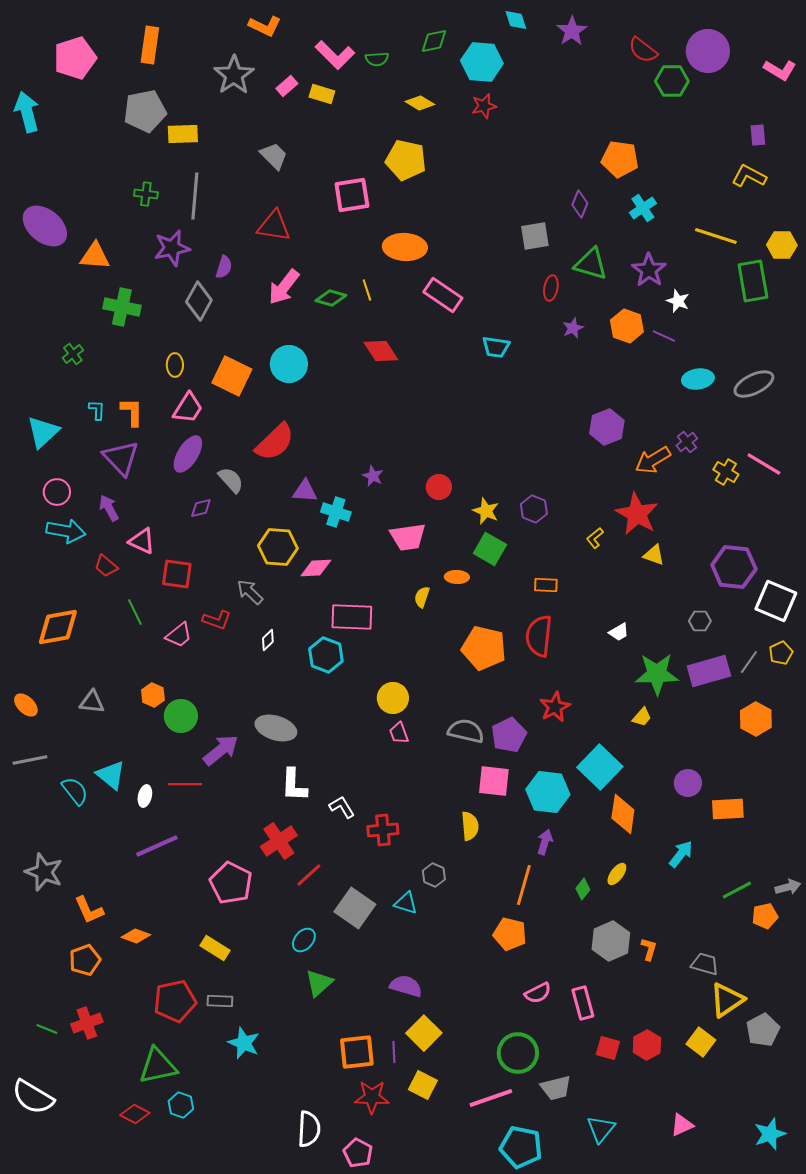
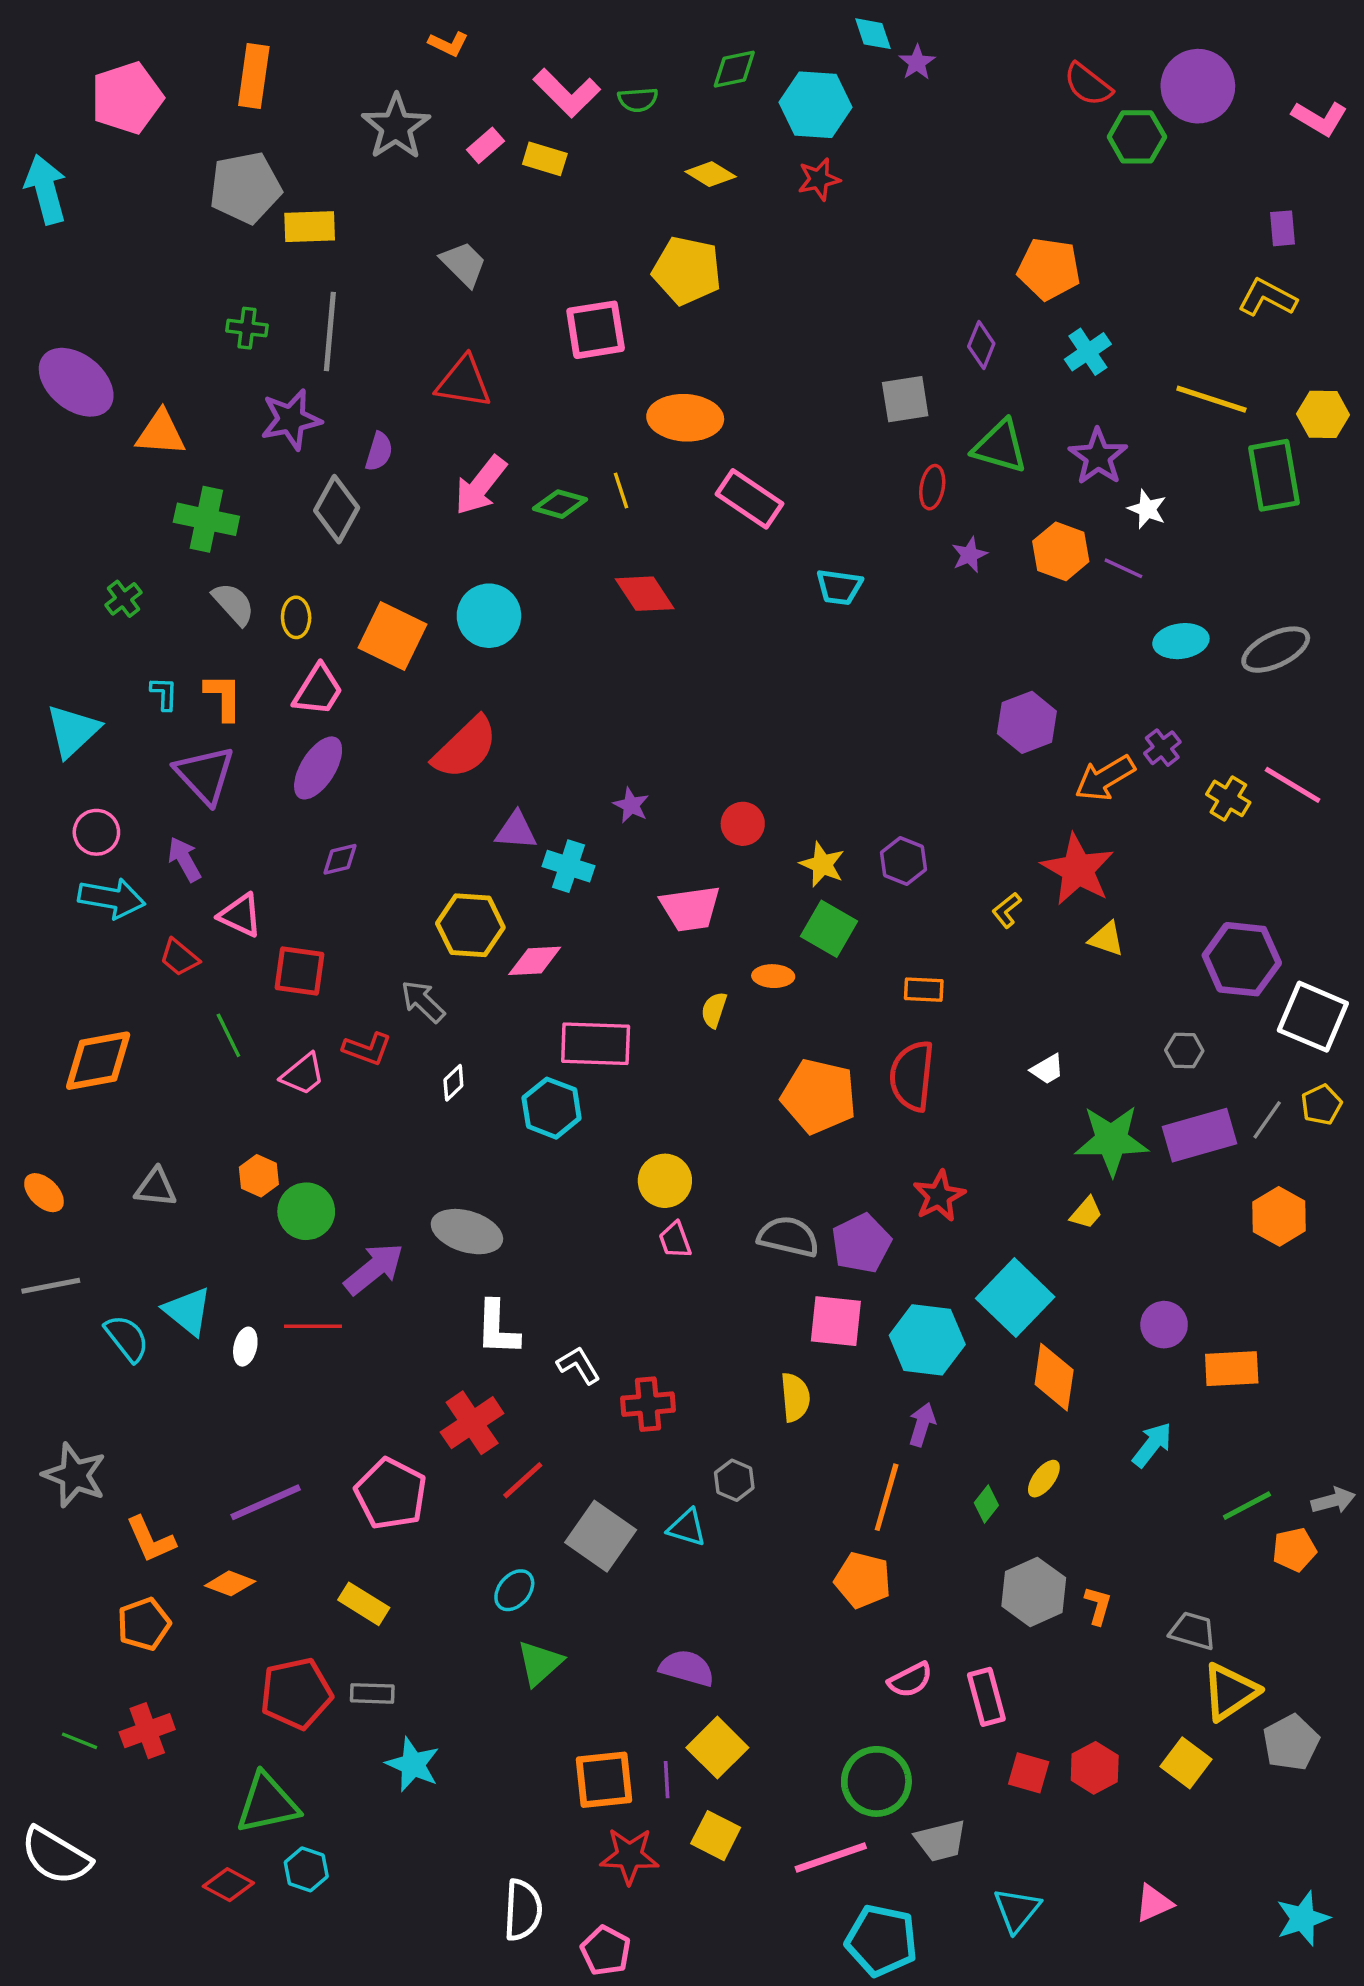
orange L-shape: (265, 26) -> (448, 44), size x0.7
purple star: (572, 31) -> (917, 62), moved, size x0.7
gray semicircle: (231, 480) -> (233, 604), moved
purple line: (157, 846) -> (266, 1502), moved

